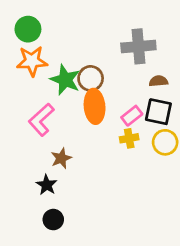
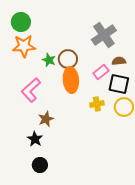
gray cross: (138, 46) -> (104, 35), turned -30
green star: (65, 80) -> (49, 60), size x0.6
pink rectangle: (132, 116) -> (101, 72), moved

